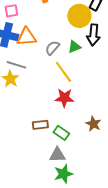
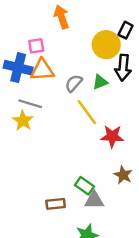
pink square: (11, 11) -> (36, 46), moved
red star: (64, 98) -> (112, 136), moved
brown rectangle: (40, 125) -> (56, 204), moved
gray triangle: (57, 155) -> (94, 200), moved

